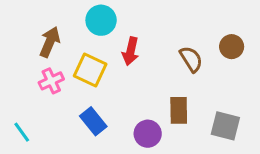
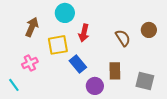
yellow square: (90, 70) -> (58, 45), turned -35
pink cross: (51, 81) -> (30, 63), moved
blue rectangle: (93, 121) -> (78, 64), moved

